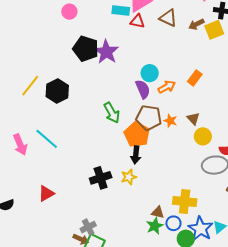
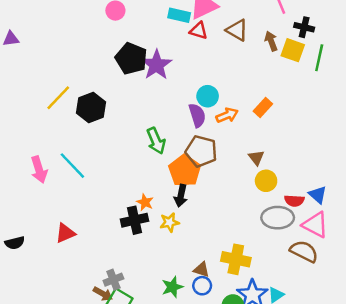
brown arrow: (196, 24) -> (271, 41), turned 91
yellow square: (214, 30) -> (293, 50), turned 36
orange star: (170, 121) -> (145, 202), moved
blue circle: (173, 223) -> (202, 286), moved
green star: (155, 226) -> (172, 287), moved

